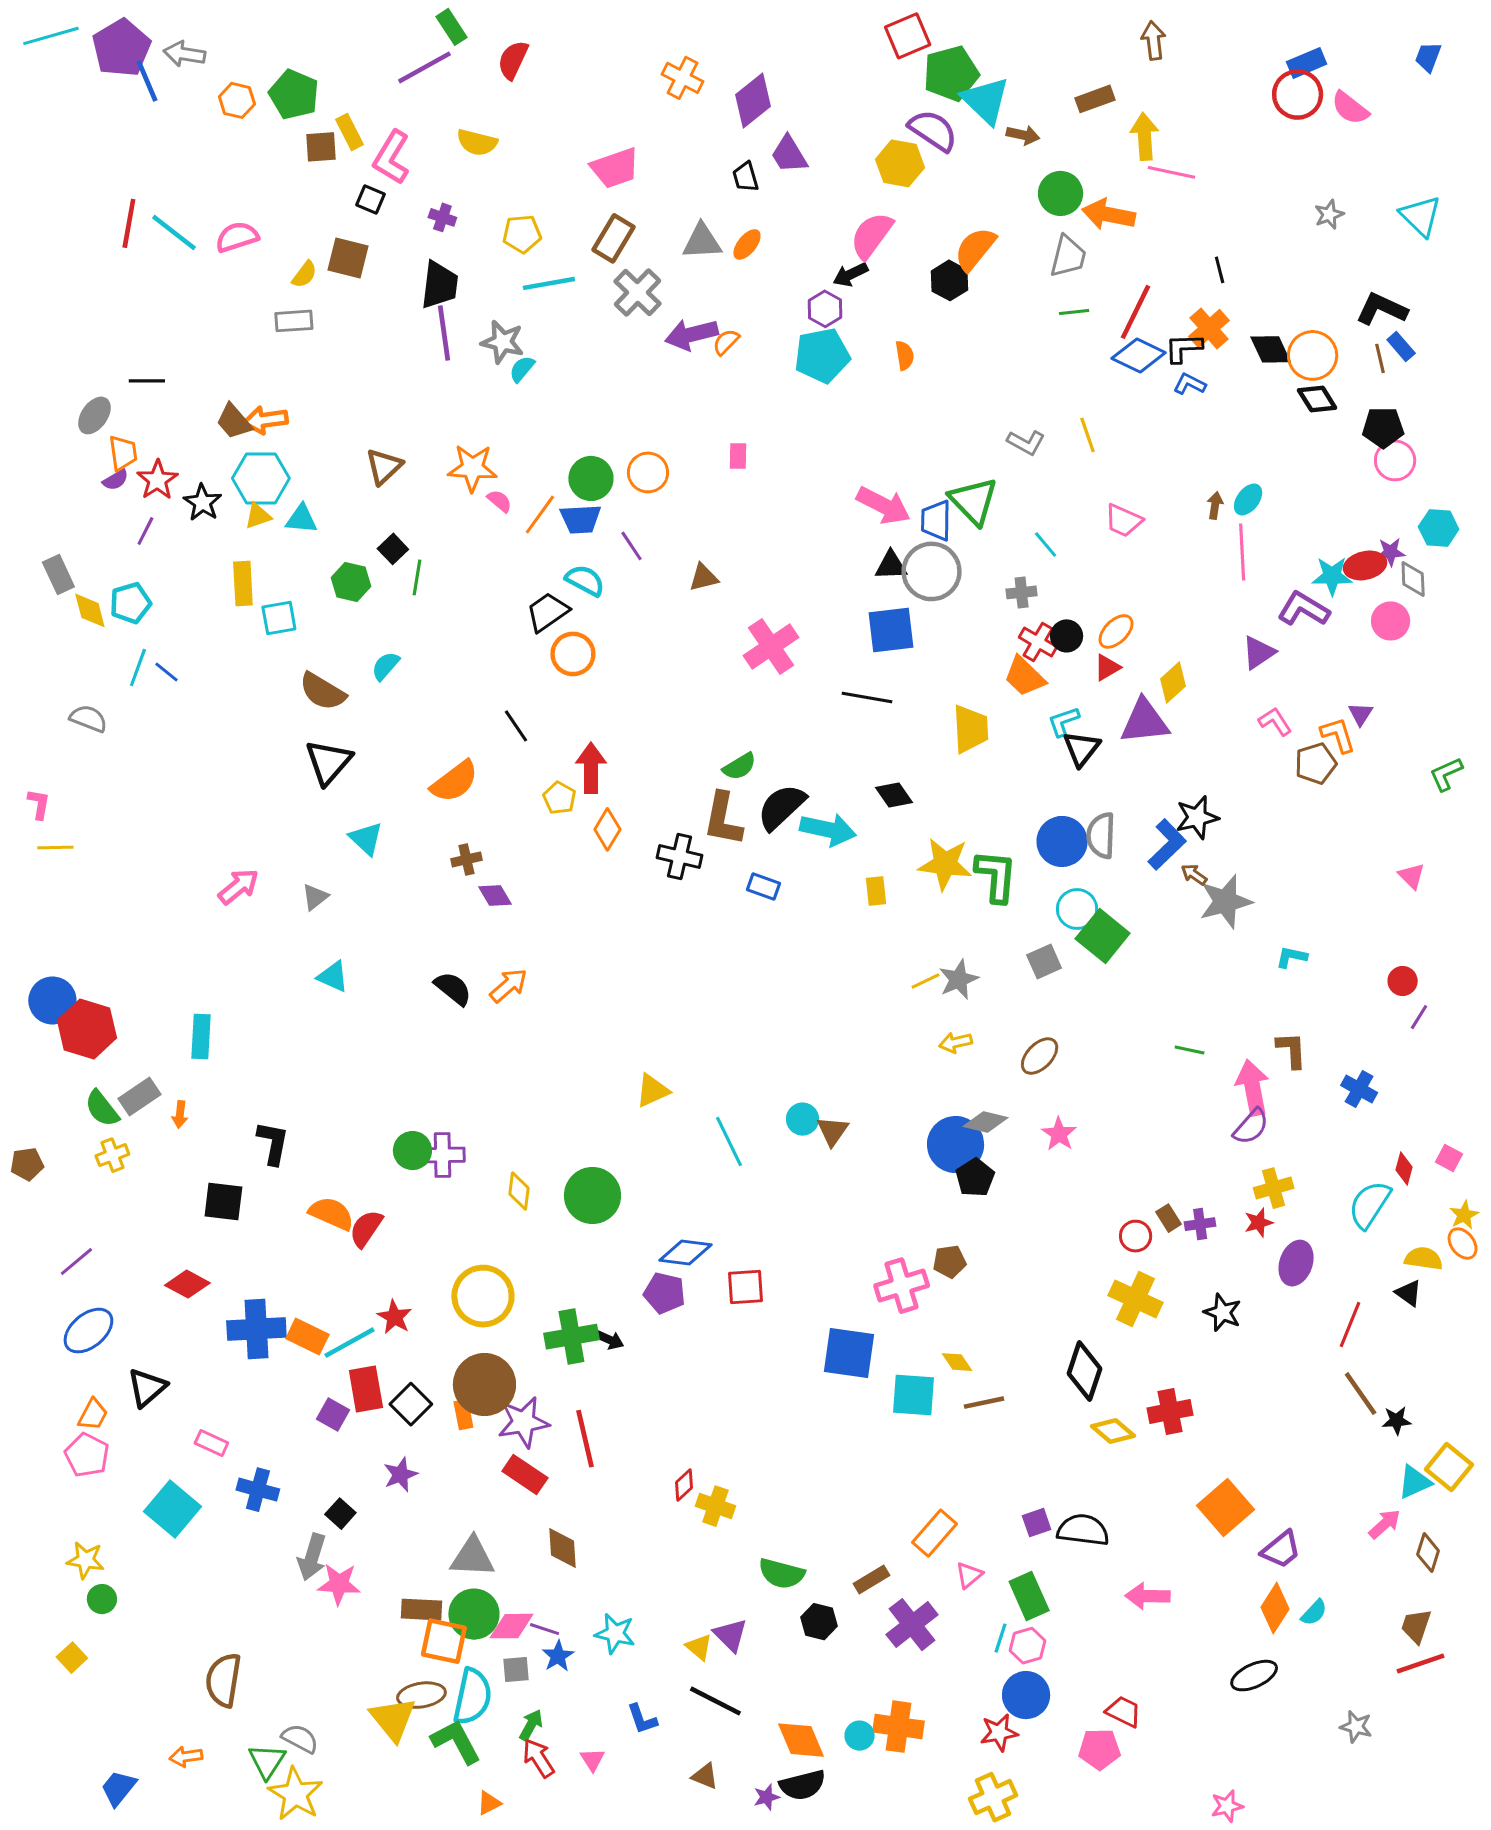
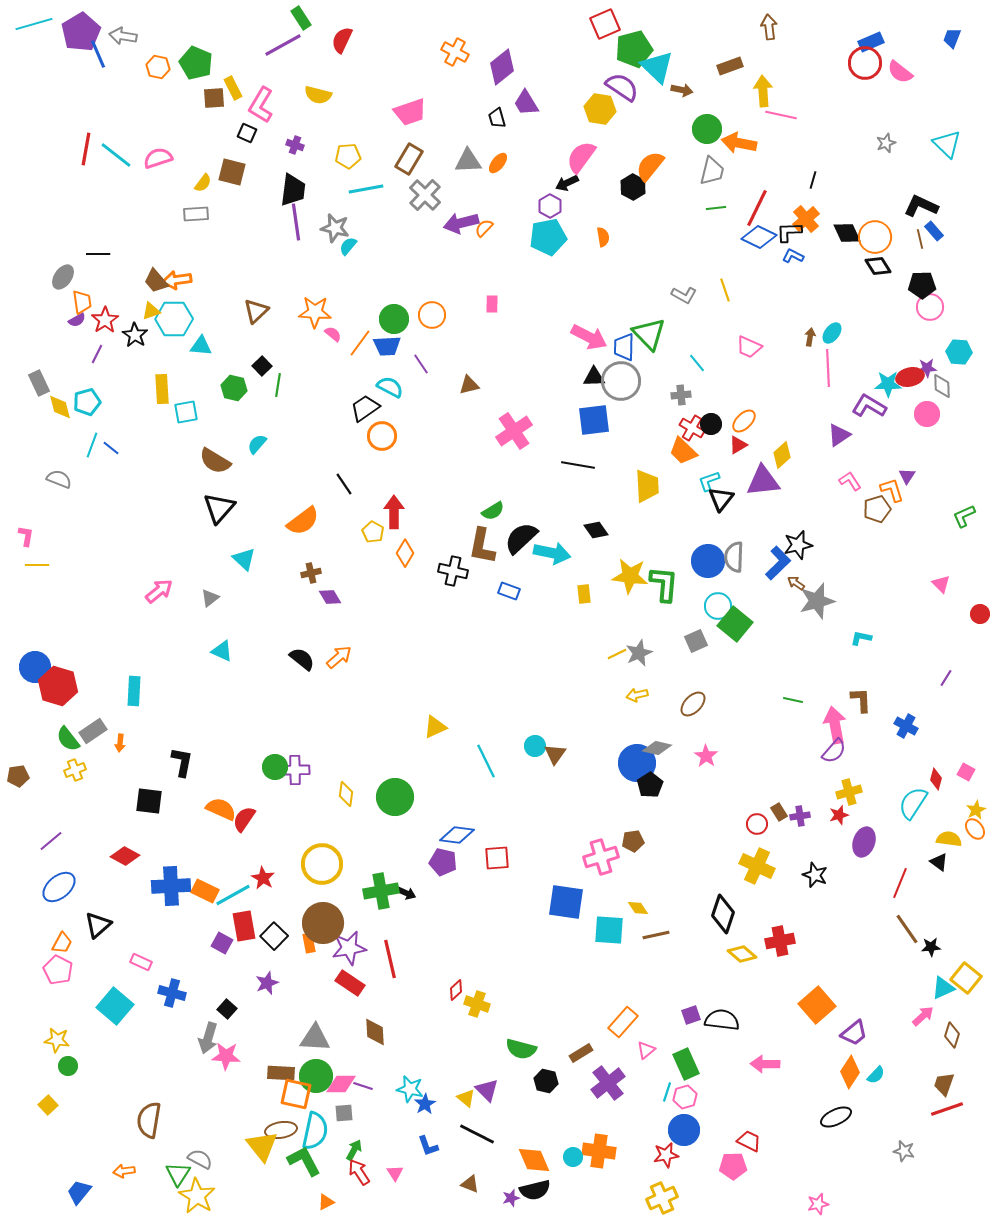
black line: (1220, 270) -> (813, 180), turned 30
yellow triangle: (258, 516) -> (151, 311), moved
red circle: (1403, 981) -> (980, 614), moved
blue star: (558, 1656) -> (425, 1104), moved

